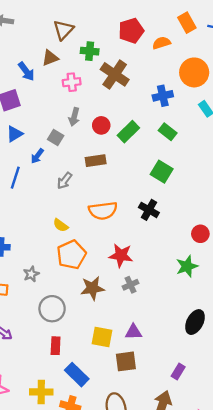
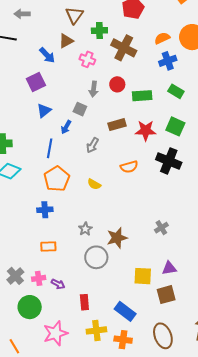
orange semicircle: (161, 43) -> (162, 38), moved
pink cross: (72, 82) -> (87, 59), turned 35
red circle: (101, 125) -> (117, 84), moved
green rectangle: (128, 132) -> (142, 96), turned 48
black cross: (149, 210) -> (169, 161), size x1.4
orange semicircle: (103, 211) -> (129, 167), size x0.7
orange pentagon: (71, 255) -> (57, 179), moved
red star: (121, 255) -> (146, 131), moved
gray star: (31, 274) -> (85, 229), moved
brown star: (92, 288) -> (117, 238), moved
red rectangle: (56, 346) -> (84, 302), moved

